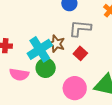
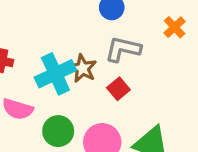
green circle: (46, 68) -> (58, 131), moved

